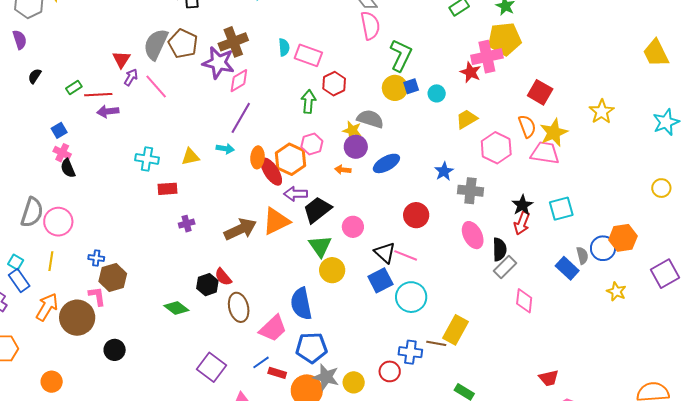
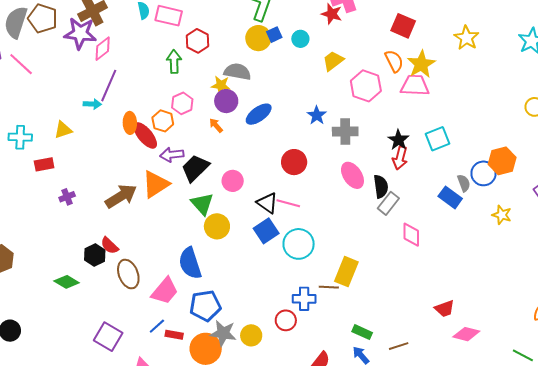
cyan arrow: (225, 149) -> (92, 104), moved
orange hexagon: (290, 159) -> (163, 121), size x0.7
orange arrow: (343, 170) -> (216, 125), turned 49

